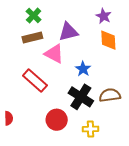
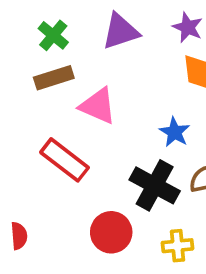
purple triangle: (68, 32) -> (120, 31), moved
blue star: (83, 69) -> (175, 132), moved

